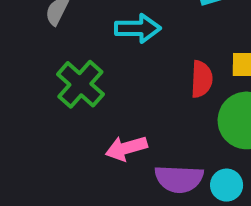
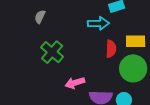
cyan arrow: (138, 28) -> (98, 23), moved

